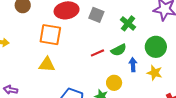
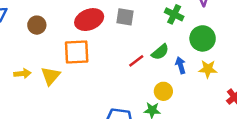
green cross: (128, 23) -> (174, 14), moved
yellow triangle: (47, 64) -> (51, 76), moved, turned -42

